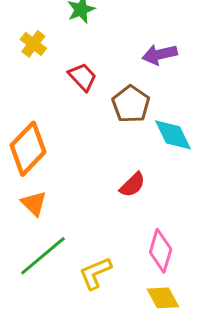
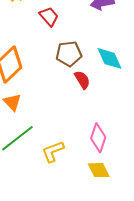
brown pentagon: (131, 104) -> (69, 54), moved, turned 30
red semicircle: (133, 185) -> (82, 80), moved, turned -78

